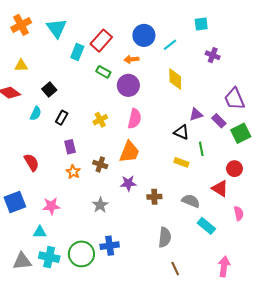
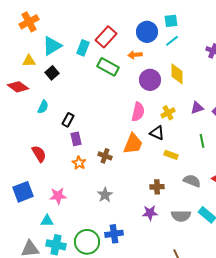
cyan square: (201, 24) -> (171, 21), moved
cyan triangle: (57, 28) -> (52, 46), moved, turned 35
green rectangle: (103, 72) -> (108, 67), size x1.5
purple circle: (128, 85) -> (150, 80), moved
black square: (49, 90) -> (52, 73), moved
black rectangle: (62, 118) -> (68, 120), moved
yellow cross: (100, 120) -> (168, 113), moved
black triangle: (181, 132) -> (157, 133), moved
yellow rectangle: (181, 162) -> (171, 155), moved
purple star: (128, 183) -> (150, 213), moved
gray semicircle: (191, 201) -> (192, 181), moved
gray semicircle: (165, 237) -> (181, 216), moved, turned 84

